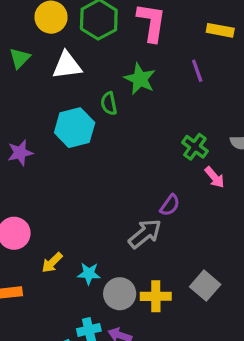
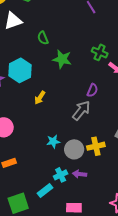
green star: (140, 79) -> (62, 59), moved
cyan hexagon: (75, 128) -> (20, 70), moved
yellow arrow: (52, 263) -> (40, 98), moved

